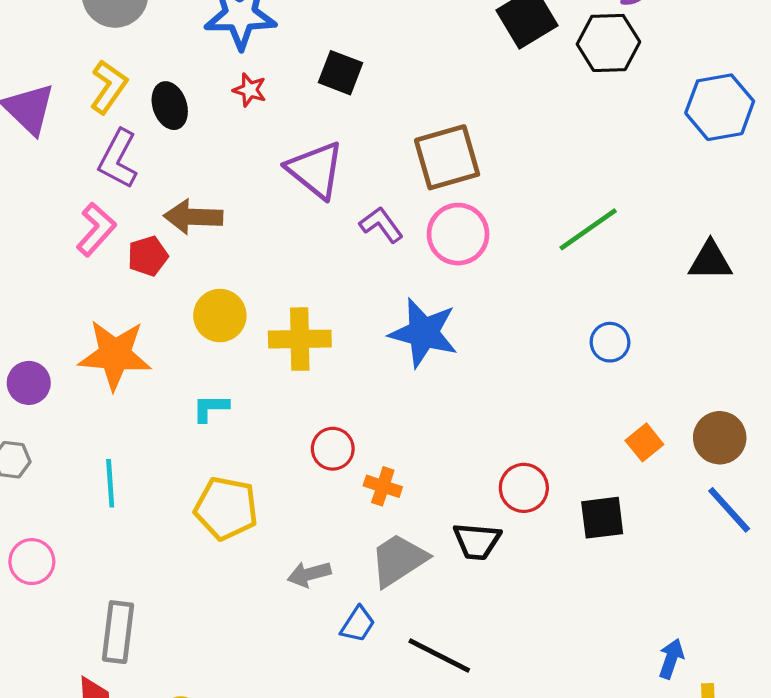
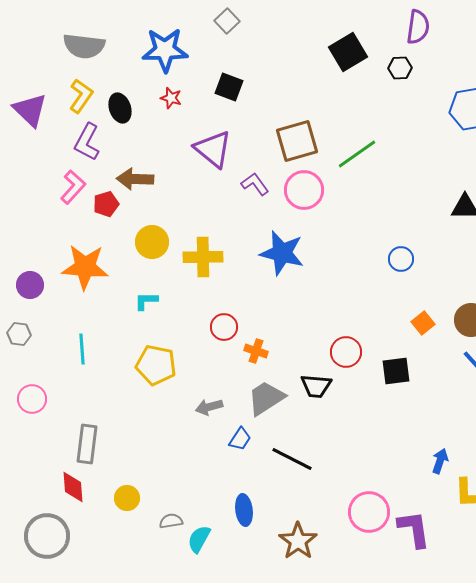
black hexagon: (608, 43) -> (400, 68), size x0.6
green line: (588, 229) -> (357, 154), moved

